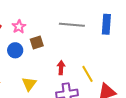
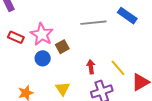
blue rectangle: (106, 24) -> (127, 16), turned -48
pink star: (19, 27) -> (42, 34), size x1.6

